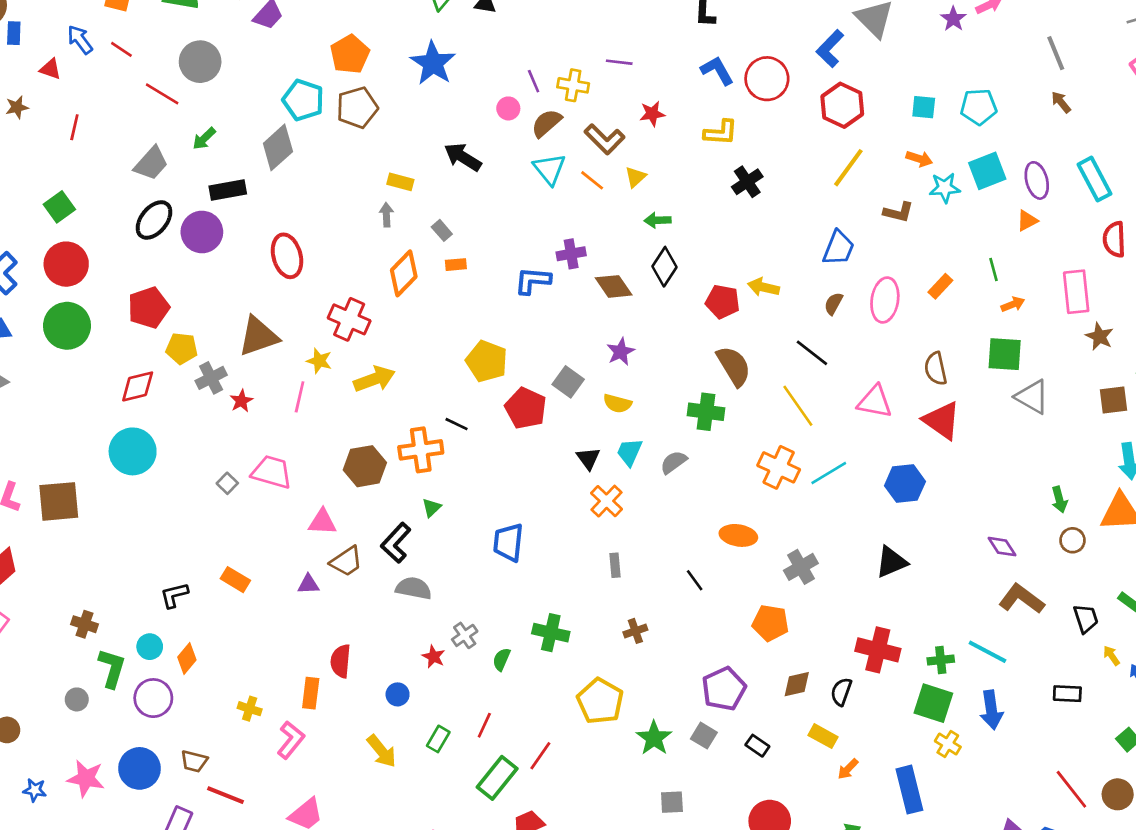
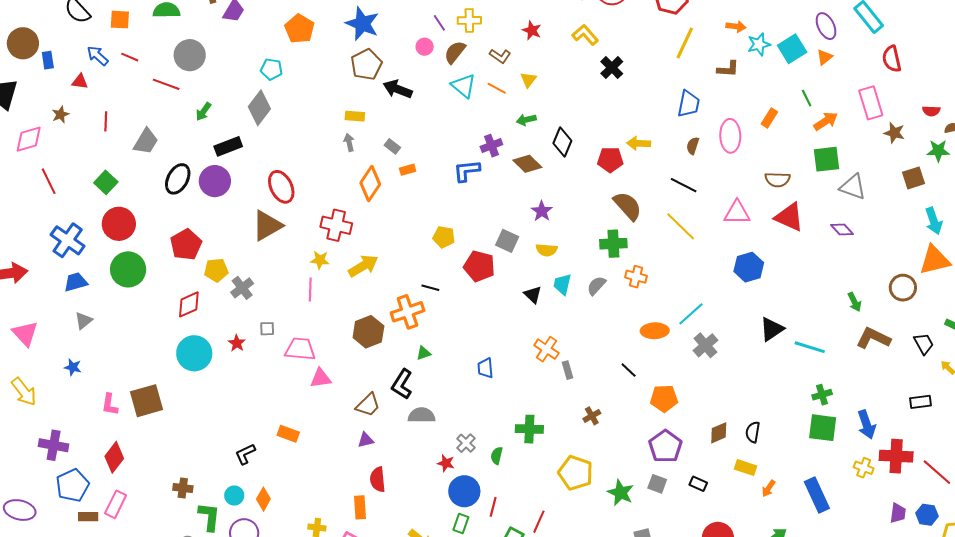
cyan pentagon: (303, 100) -> (271, 69), size x0.7
brown pentagon: (357, 108) -> (366, 65), moved
red star: (652, 114) -> (532, 30), turned -30
yellow L-shape: (721, 133) -> (585, 35), turned -124
brown L-shape: (605, 139) -> (500, 56), size x0.7
gray trapezoid: (151, 163) -> (146, 141), moved
cyan square: (987, 171) -> (792, 49), moved
green arrow: (658, 220) -> (526, 120), moved
orange arrow: (1013, 304) -> (826, 121), size x1.4
brown triangle: (258, 336) -> (267, 226), moved
yellow pentagon: (487, 361) -> (444, 237), size x0.7
brown semicircle: (936, 369) -> (777, 180), turned -65
red star: (241, 401) -> (237, 343), moved
orange cross: (779, 467) -> (636, 277), moved, size x0.7
cyan line: (829, 473) -> (691, 314), moved
gray square: (227, 483) -> (267, 329), moved, turned -35
blue hexagon: (905, 484) -> (749, 267), moved
green arrow: (1059, 500) -> (855, 302), moved
orange cross: (607, 501) -> (546, 349), moved
green triangle: (432, 508) -> (424, 353), turned 35
pink triangle: (322, 522) -> (321, 378), moved
brown circle: (1073, 540) -> (903, 288), size x1.4
blue trapezoid: (508, 542) -> (485, 368), size x0.7
purple diamond: (1002, 547) -> (842, 229), moved
purple triangle: (308, 584) -> (366, 440), moved
orange pentagon: (770, 623) -> (664, 398), moved
red cross: (878, 650) -> (896, 456), moved
cyan line: (987, 652) -> (810, 347), moved
blue circle: (398, 694) -> (464, 491), moved, size x1.8
yellow cross: (948, 744) -> (864, 468), moved

